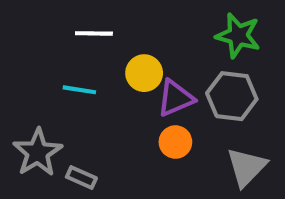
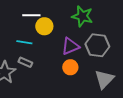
green star: (238, 36) -> (82, 16), moved
yellow circle: (144, 73) -> (44, 26), moved
gray rectangle: (81, 178) -> (25, 62), moved

